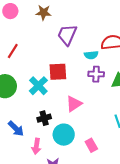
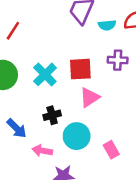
cyan semicircle: (91, 55) -> (107, 25), moved
red square: (58, 72) -> (80, 69), moved
pink arrow: (36, 146) -> (42, 151), turned 91

